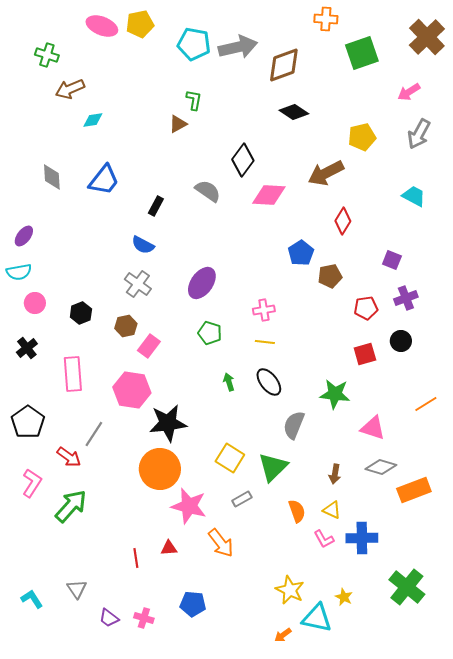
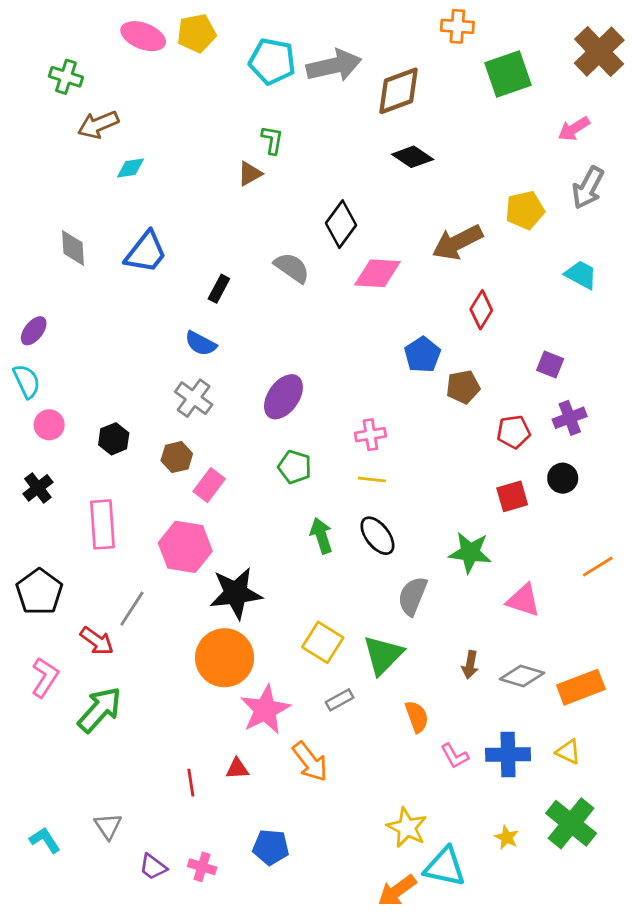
yellow pentagon: (362, 137) -> (525, 210), moved
cyan semicircle: (19, 272) -> (27, 381), turned -105
green arrow: (229, 382) -> (321, 536), size x1.4
gray diamond: (381, 467) -> (522, 676), moved
pink star: (189, 506) -> (265, 710), turned 30
yellow triangle: (332, 510) -> (568, 752), moved
yellow star: (344, 597) -> (507, 837), moved
orange arrow: (283, 635) -> (397, 891), size x1.6

